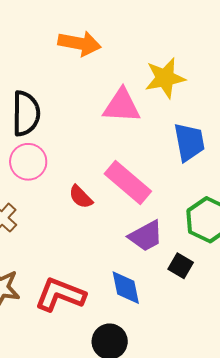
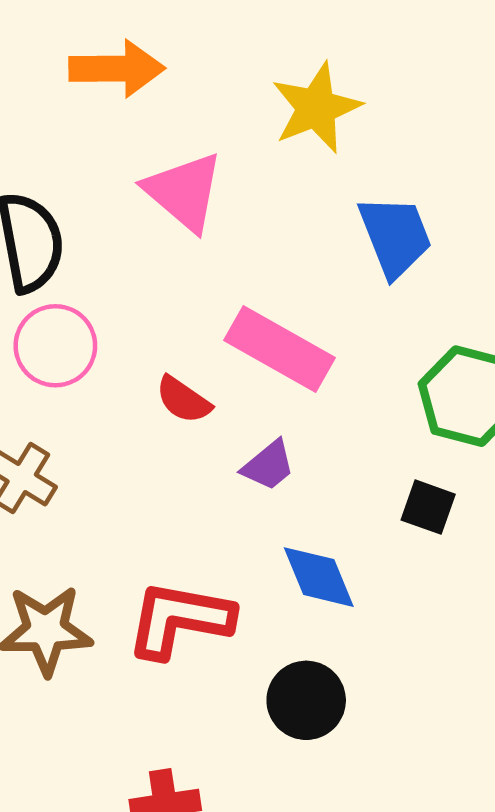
pink triangle: (122, 106) -> (184, 192), moved, turned 48
purple trapezoid: (146, 236) -> (268, 465), moved, size x0.7

